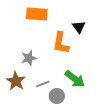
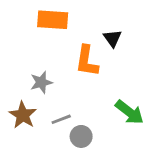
green arrow: (75, 79) -> (130, 112), moved

